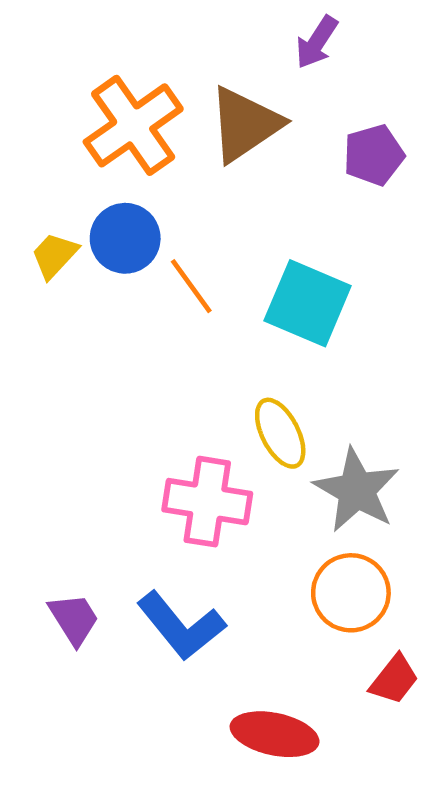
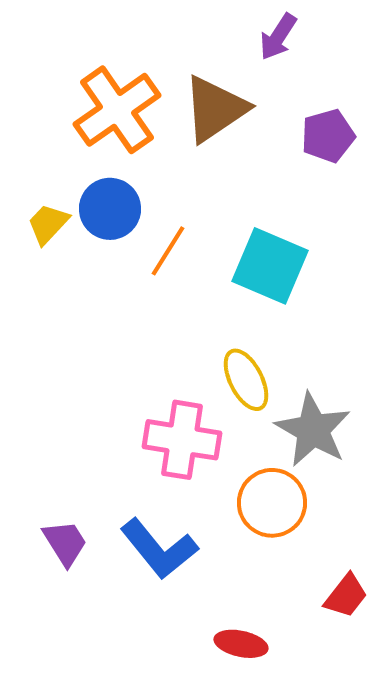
orange line: (191, 286) -> (168, 251), turned 68
orange circle: (351, 593) -> (272, 503), moved
red ellipse: (275, 734) -> (241, 644), size x0.7

